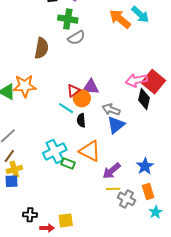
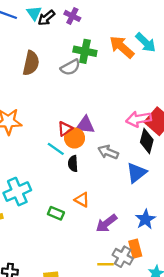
green cross: (68, 19) -> (85, 51), moved
brown semicircle: (42, 48) -> (31, 63), moved
blue triangle: (116, 125) -> (136, 173), moved
cyan cross: (55, 151) -> (17, 192), moved
orange triangle: (90, 151) -> (82, 200), size x0.6
yellow line: (113, 189) -> (106, 264), moved
orange rectangle: (148, 192) -> (135, 249), moved

